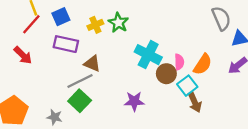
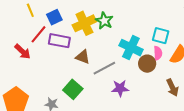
red line: (31, 24) -> (38, 34), moved
yellow cross: (95, 25) -> (84, 23), size x1.6
gray line: (80, 81) -> (104, 68), moved
cyan square: (187, 86) -> (161, 36), moved, turned -36

